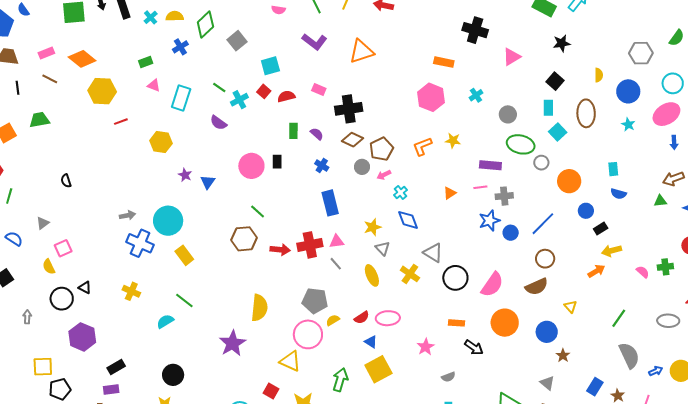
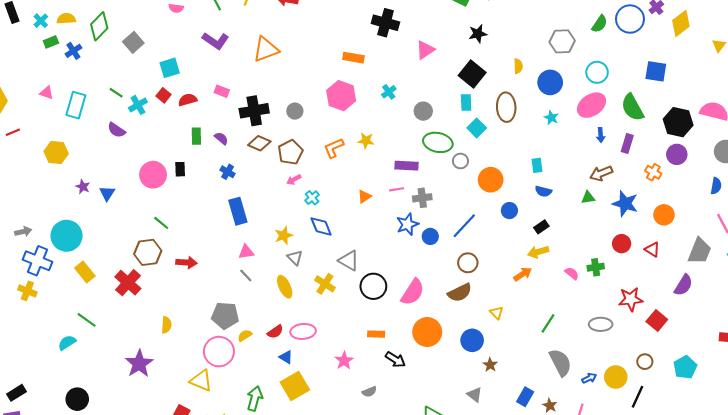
green rectangle: (146, 62) -> (51, 42), moved
black square: (555, 81) -> (472, 74), size x1.4
gray circle: (362, 167) -> (295, 111), moved
black rectangle: (601, 229) -> (541, 227), moved
red cross: (310, 245) -> (128, 283), moved, turned -35
yellow cross: (131, 291) -> (27, 291), moved
yellow semicircle: (259, 308) -> (166, 325), size x0.6

